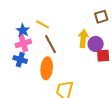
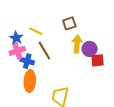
brown square: (101, 17) -> (69, 23), moved
blue cross: (20, 60) -> (27, 61), moved
orange ellipse: (47, 68) -> (30, 81), moved

